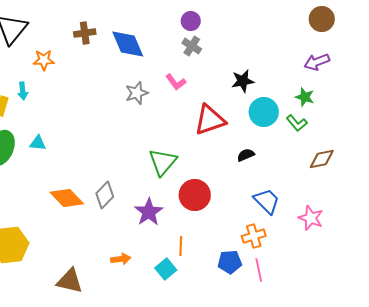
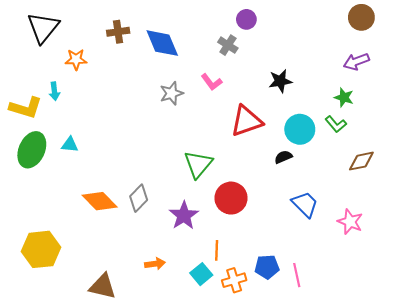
purple circle: (191, 21) -> (246, 19), moved
cyan circle: (264, 112) -> (300, 129), moved
orange cross: (254, 236) -> (234, 280), moved

